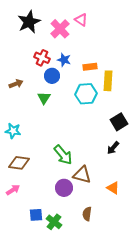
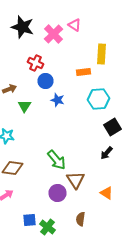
black star: (29, 22) -> (22, 27), turned -30
blue star: (64, 60) -> (58, 100), moved
yellow rectangle: (108, 81) -> (102, 54), moved
cyan hexagon: (86, 94) -> (98, 99), moved
green triangle: (44, 98) -> (24, 106), moved
brown triangle: (82, 175) -> (76, 180), turned 42

